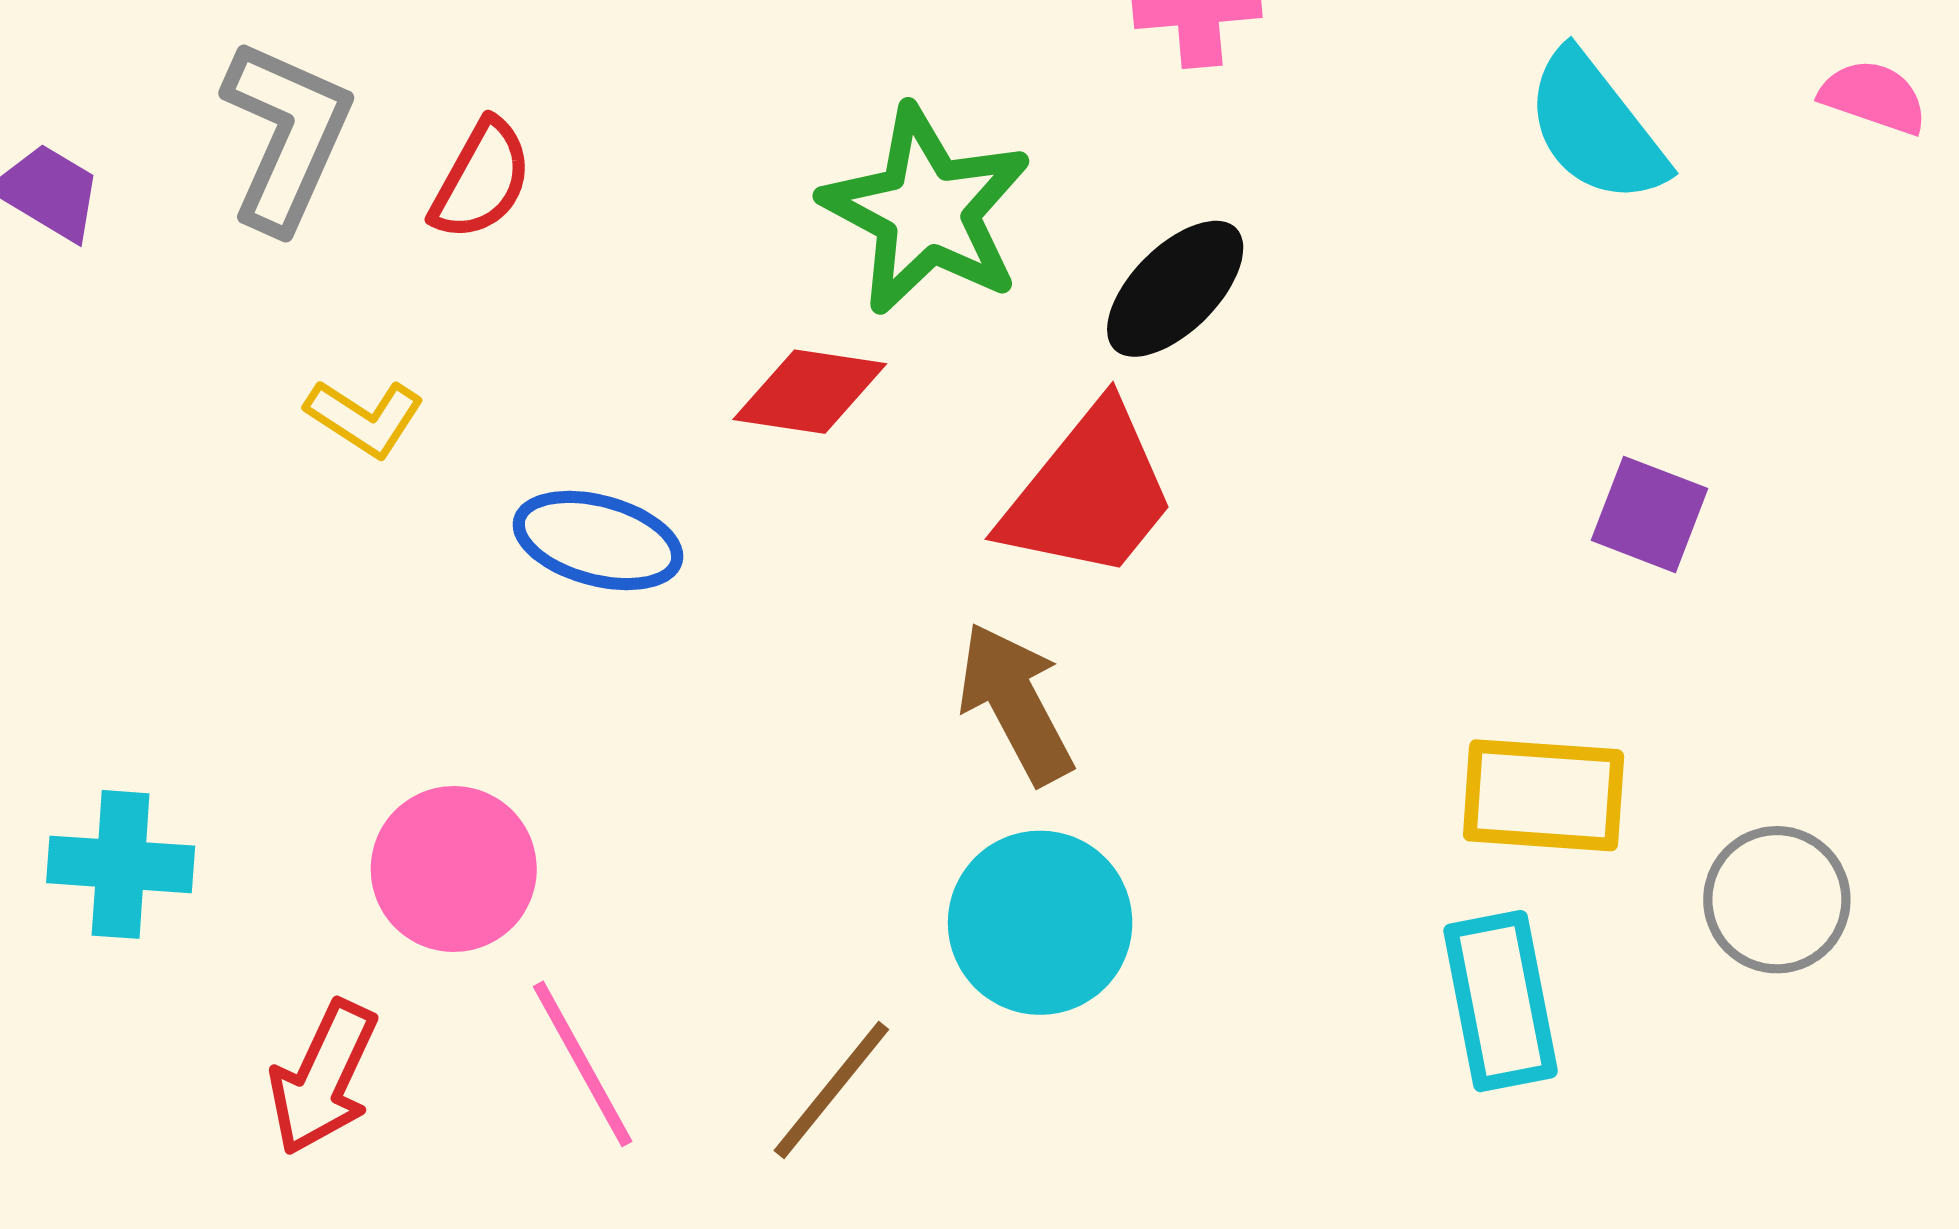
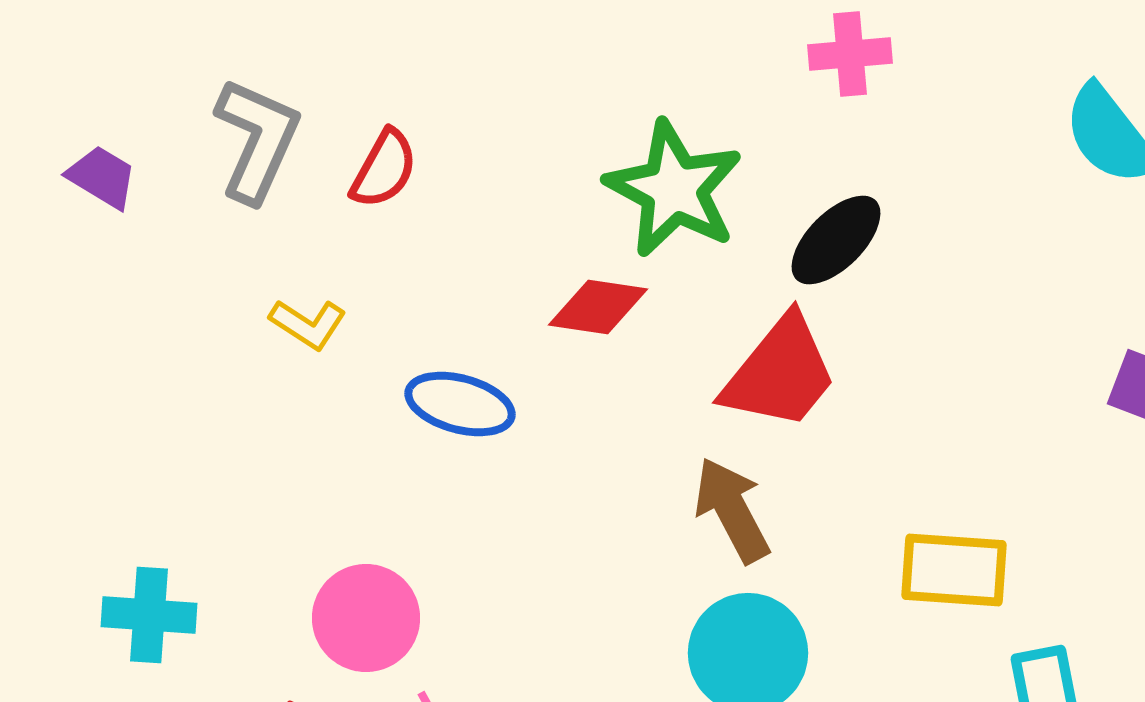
yellow rectangle: (1544, 795) -> (954, 570), moved

